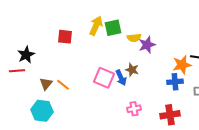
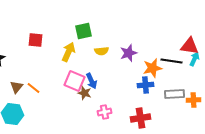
yellow arrow: (96, 26) -> (68, 52), moved
yellow semicircle: (134, 38) -> (102, 51), moved
purple star: (147, 45) -> (128, 53), moved
brown star: (132, 70) -> (84, 93), moved

